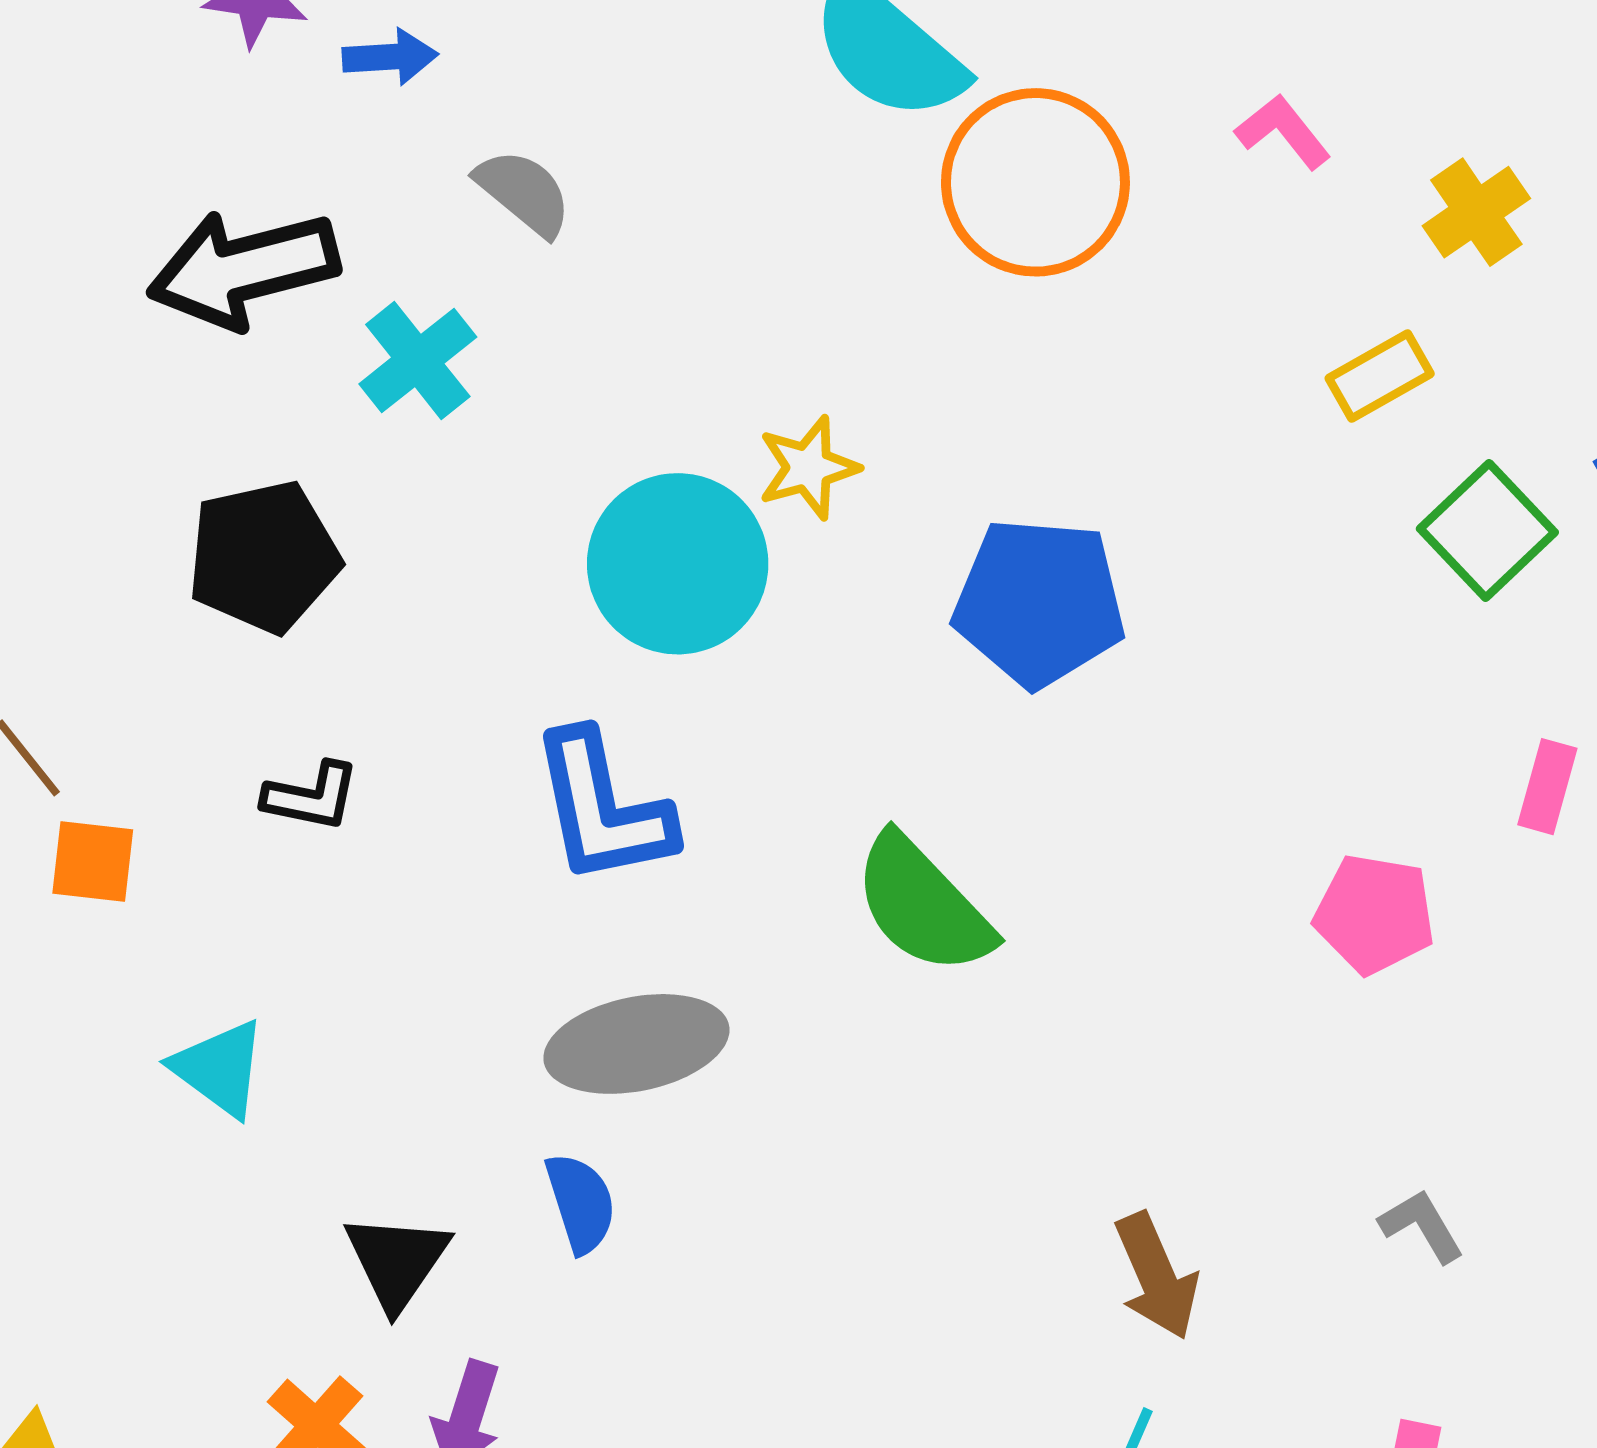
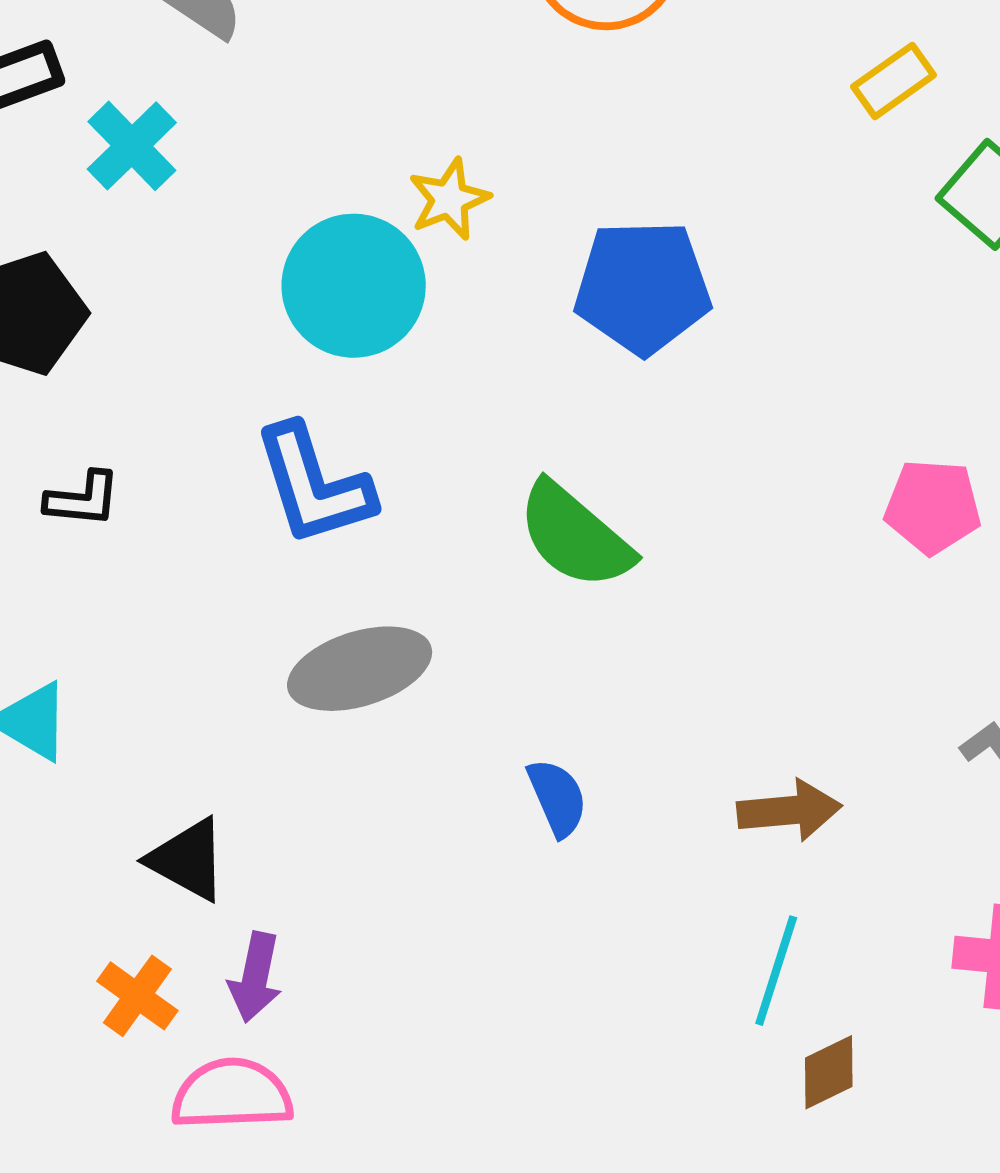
blue semicircle: (581, 1203) -> (557, 798), moved
black triangle: (397, 1261) -> (188, 860), turned -30
brown arrow: (1156, 1276) -> (789, 810), turned -66

